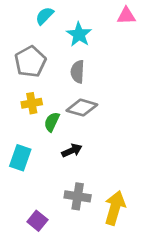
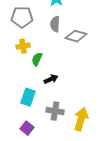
gray pentagon: (30, 62) -> (22, 17), turned 30
gray diamond: (82, 108) -> (76, 36), moved
cyan rectangle: (20, 158) -> (28, 97), moved

